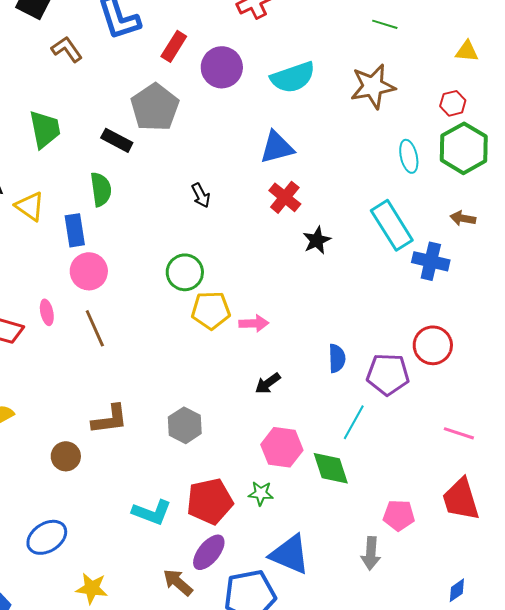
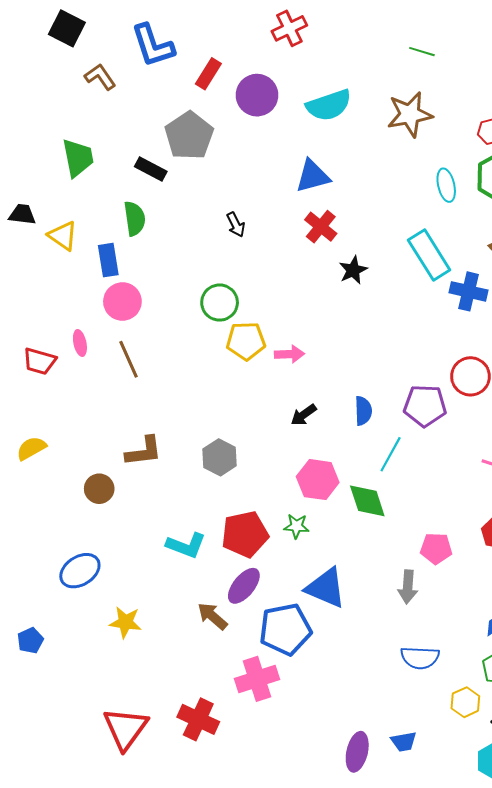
blue semicircle: (337, 358) -> (363, 411), moved

